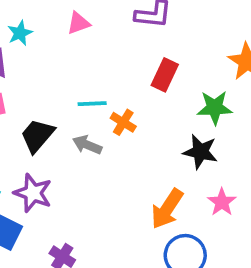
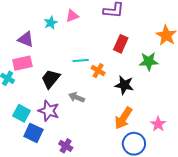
cyan star: (20, 33) -> (51, 23), moved
gray arrow: (87, 145) -> (77, 97), moved
black star: (200, 152) -> (124, 85), moved
pink star: (222, 202) -> (158, 124), moved

